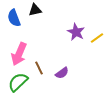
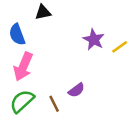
blue semicircle: (14, 18) -> (17, 35), moved
brown line: (39, 68) -> (54, 104), moved

